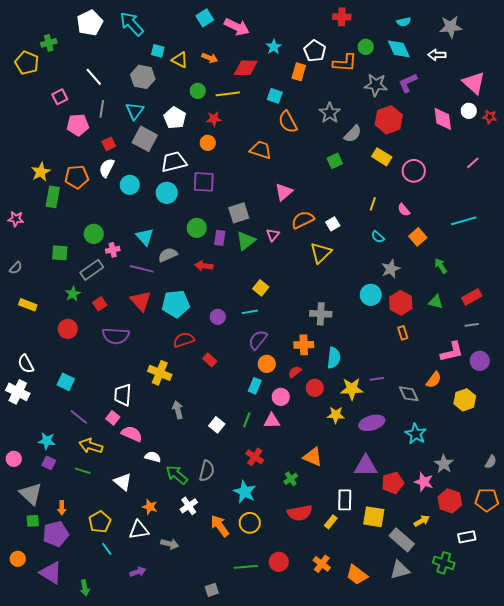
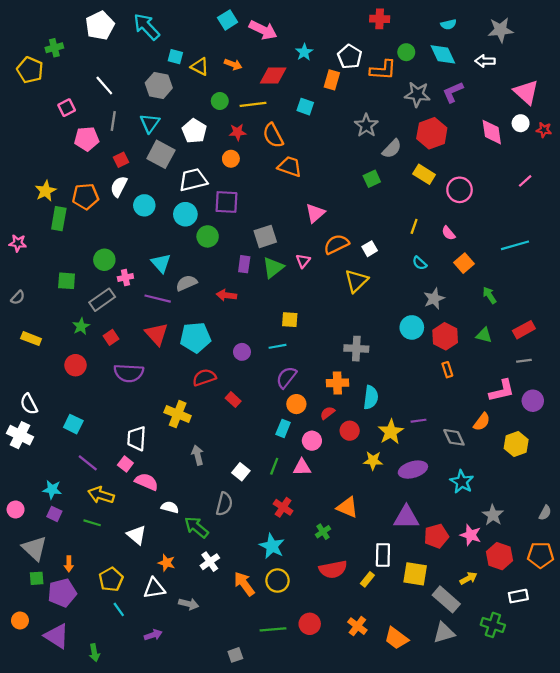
orange semicircle: (288, 122) -> (273, 135), moved
green circle: (197, 228) -> (208, 236), moved
yellow square: (261, 288) -> (290, 320), turned -35
yellow star: (352, 389) -> (391, 432), turned -30
gray semicircle: (207, 471) -> (224, 504), moved

